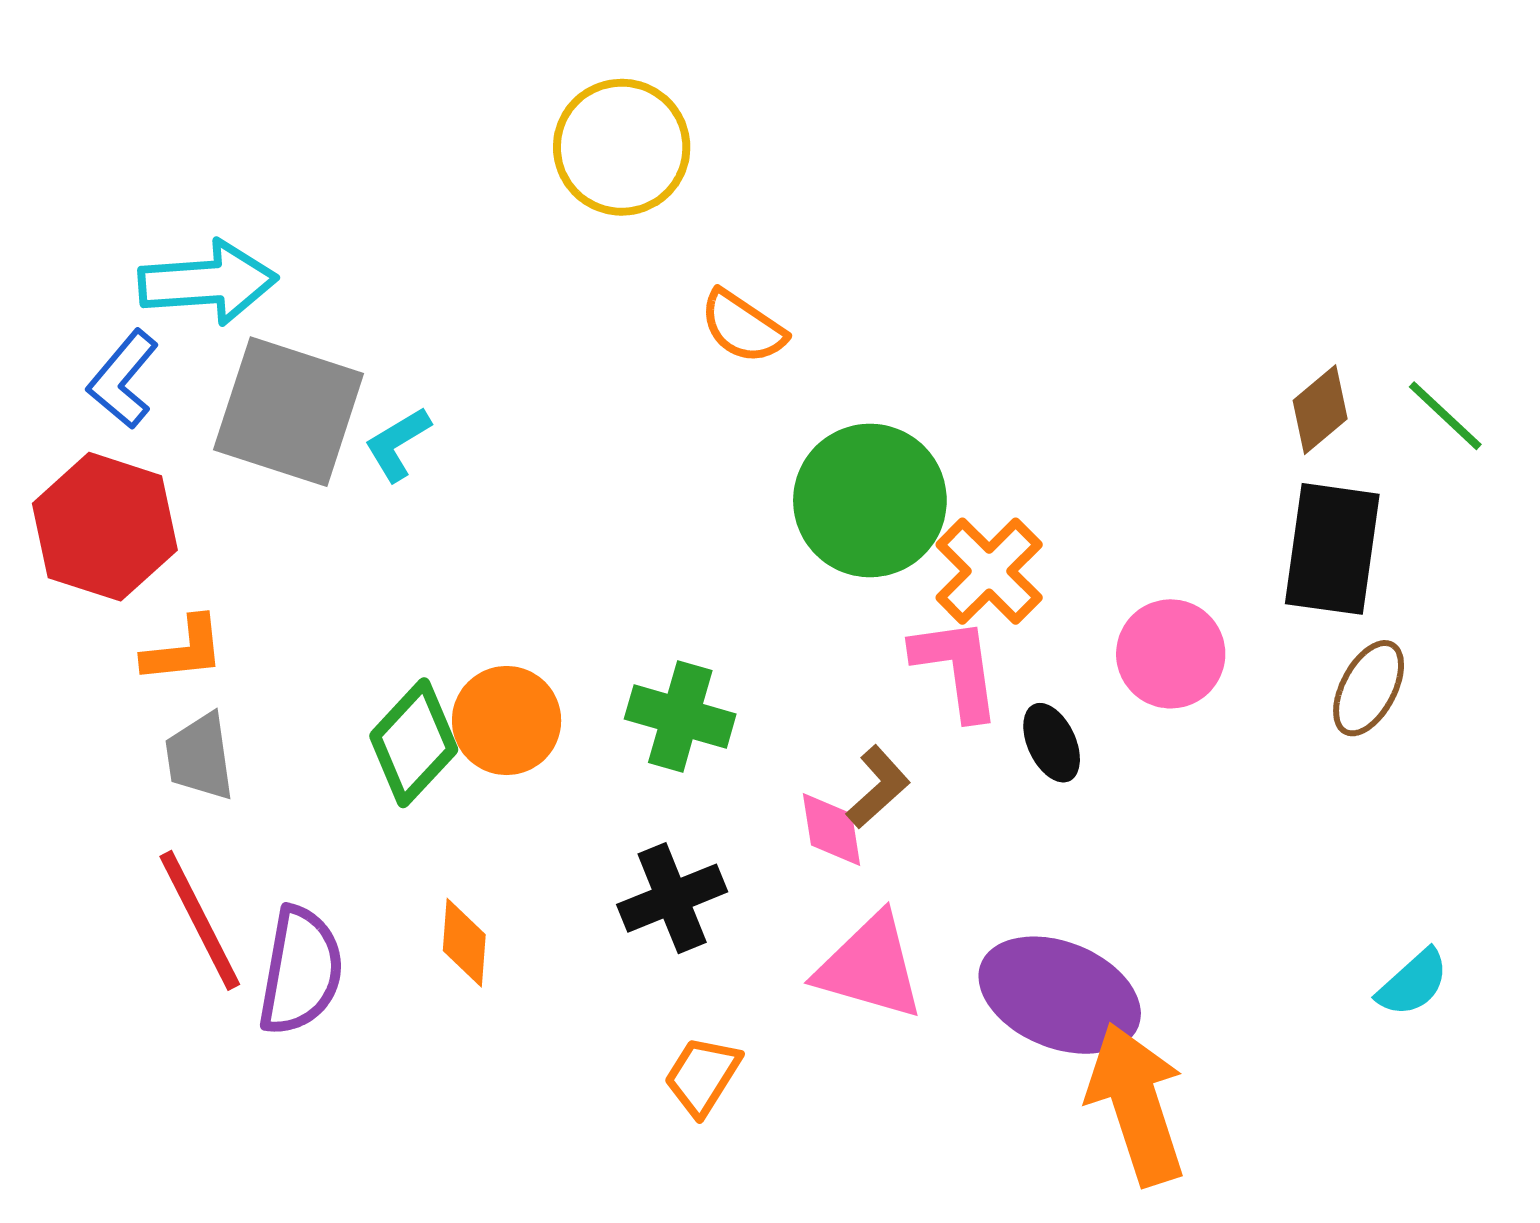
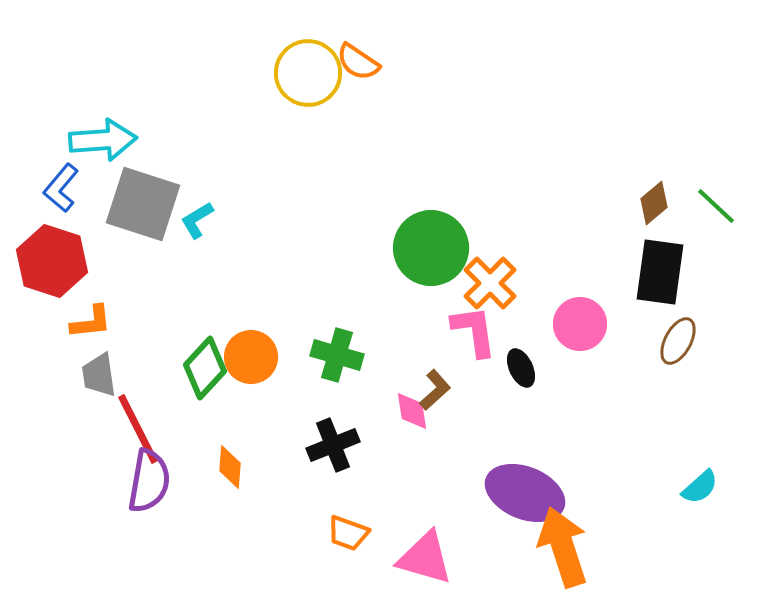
orange semicircle: (743, 327) -> (358, 62), moved
red line: (200, 920) -> (138, 429), moved
pink triangle: (870, 967) -> (425, 558), moved
orange trapezoid: (702, 1076) -> (348, 533), turned -102

